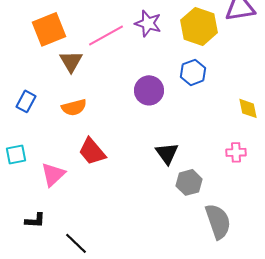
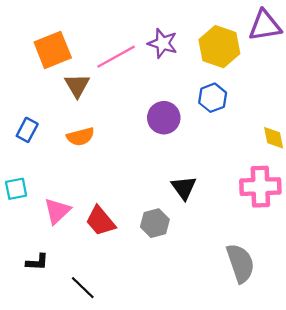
red trapezoid: (92, 151) -> (100, 221), moved
pink cross: (236, 152) -> (260, 187), size x1.8
gray hexagon: (189, 182) -> (155, 223), moved

